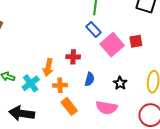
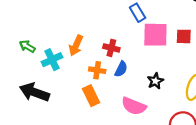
pink square: (112, 45) -> (155, 35), turned 30
red cross: (73, 57) -> (111, 48), moved
orange cross: (60, 85) -> (97, 70), moved

